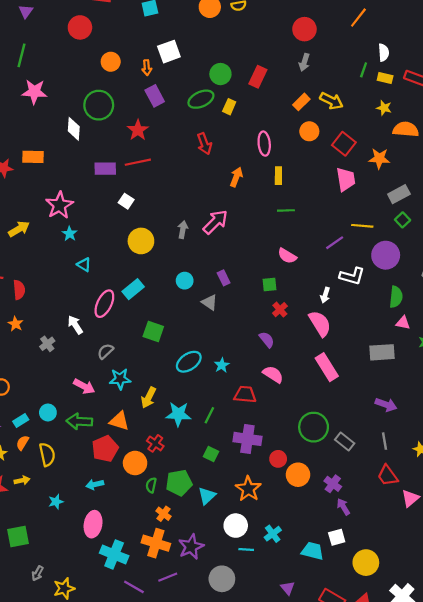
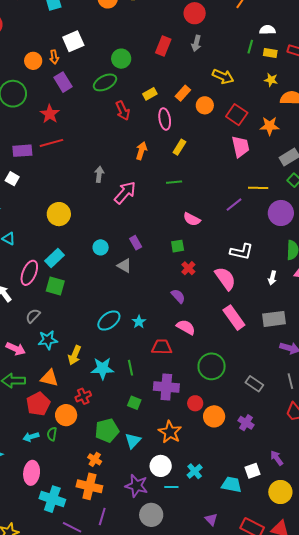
white semicircle: (384, 53) -> (267, 30), turned -84
orange circle: (111, 62) -> (33, 61), moved
red rectangle: (258, 77) -> (163, 46), moved
orange rectangle: (301, 102) -> (183, 93), moved
yellow rectangle: (229, 107) -> (150, 94), moved, turned 40
red arrow: (204, 144) -> (123, 111), moved
yellow rectangle: (278, 176) -> (179, 147), turned 35
white square: (126, 201) -> (12, 179), moved
green line: (286, 210) -> (174, 182), moved
gray arrow: (183, 230) -> (99, 174), moved
white L-shape: (352, 276) -> (242, 252), moved
white arrow: (325, 295) -> (272, 278), moved
green square: (153, 332) -> (55, 286), moved
gray rectangle: (382, 352) -> (274, 319), moved
green line: (209, 415) -> (130, 368), turned -35
green circle: (314, 427) -> (212, 366), moved
red cross: (155, 443) -> (83, 396), turned 35
green semicircle: (151, 485) -> (52, 434), moved
purple arrow: (343, 507) -> (277, 458), moved
purple star: (191, 547) -> (136, 486), moved, turned -30
purple line: (168, 577) -> (102, 516), turned -48

